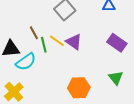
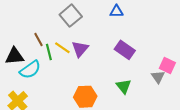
purple triangle: (74, 42) -> (80, 49), turned 36

